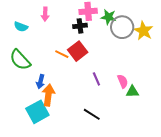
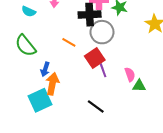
black cross: (80, 26) -> (90, 15), size x1.5
gray circle: (122, 27) -> (102, 32), moved
red square: (78, 51) -> (95, 58), moved

